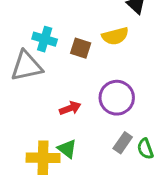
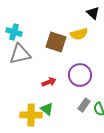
cyan cross: (45, 39) -> (14, 32), moved
brown square: (81, 48) -> (56, 42), size x1.5

